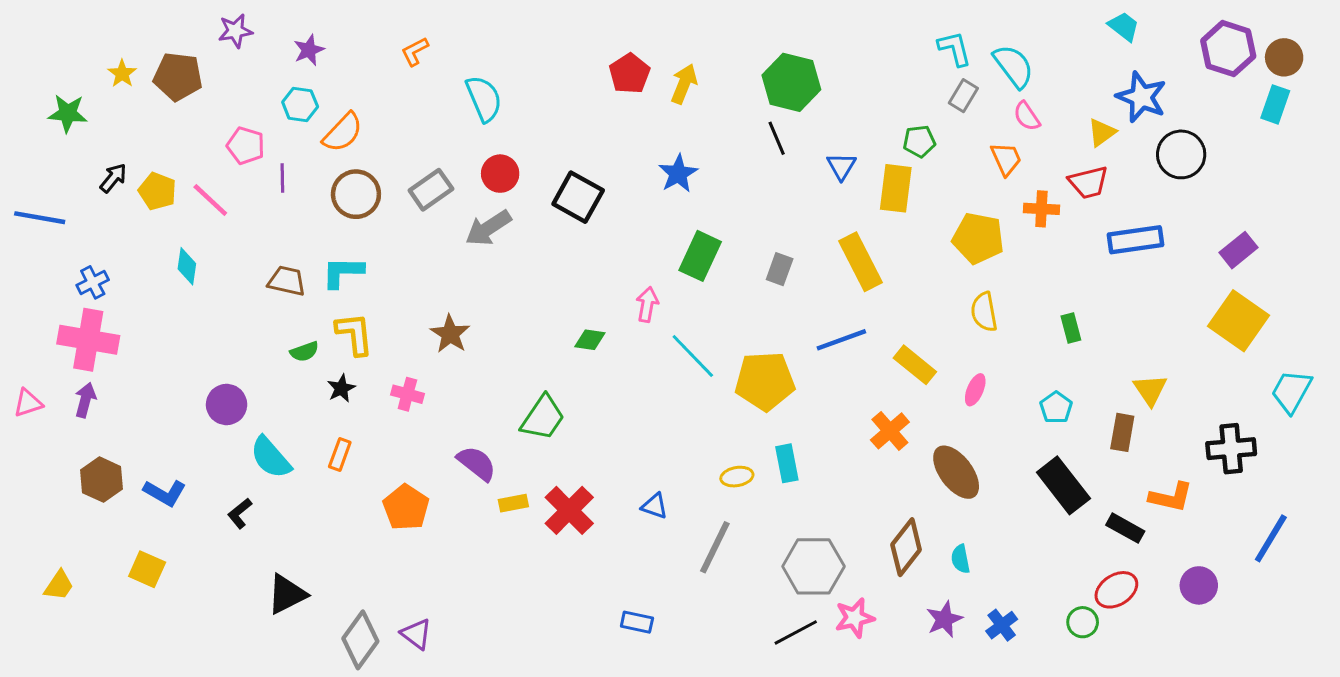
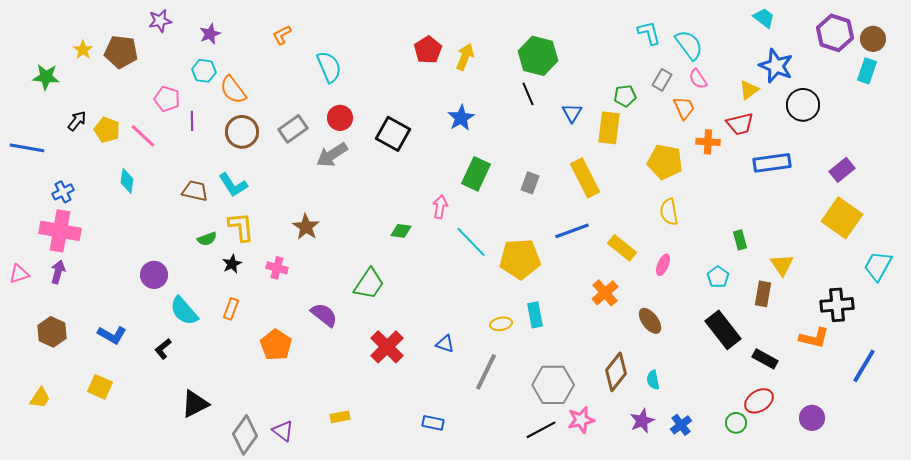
gray rectangle: (963, 96) -> (662, 80), moved
orange semicircle: (343, 132) -> (233, 90), turned 100
cyan L-shape: (343, 272) -> (233, 185), turned -124
green rectangle: (1071, 328) -> (740, 240), moved
brown ellipse: (956, 472) -> (650, 321), size x0.7
brown hexagon: (101, 480) -> (52, 332), moved
orange L-shape: (1171, 497) -> (814, 338), moved
yellow rectangle: (513, 503) -> (340, 417), moved
purple circle: (1199, 585) -> (812, 418), moved

